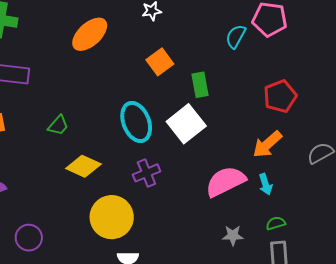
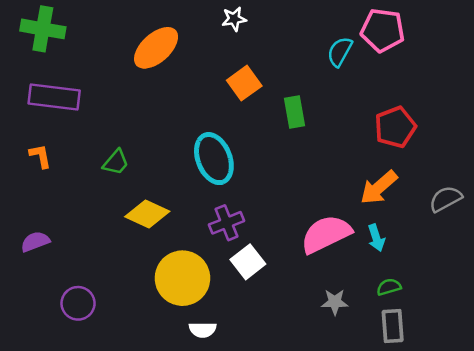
white square: (186, 124) -> (248, 262), moved, size x0.7

